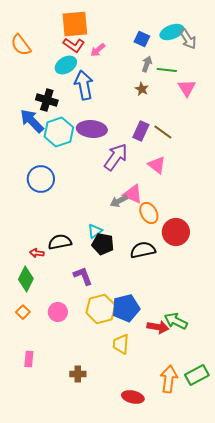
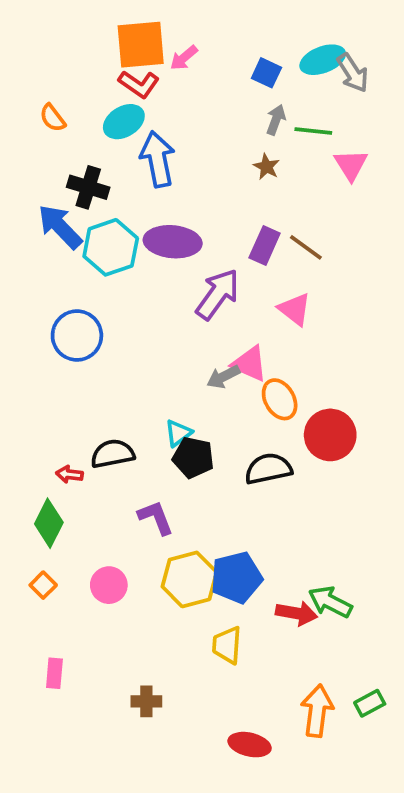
orange semicircle: (21, 45) -> (53, 118), moved, size x0.7
pink arrow: (98, 50) -> (184, 58), moved
green rectangle: (197, 375) -> (370, 703), size x0.7

